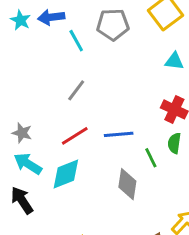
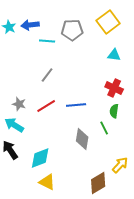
cyan line: (76, 41) -> (47, 41), turned -56
gray star: (22, 133) -> (19, 104), moved
green line: (151, 158) -> (104, 128), moved
cyan diamond: (66, 174) -> (40, 158), moved

